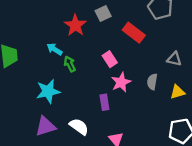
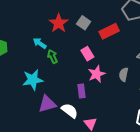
gray square: (103, 14) -> (84, 23), moved, turned -32
red rectangle: (134, 33) -> (109, 31), turned -66
purple triangle: (45, 126) -> (47, 104), moved
white semicircle: (79, 127) -> (70, 111), moved

